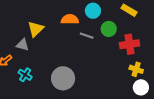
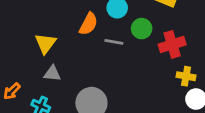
orange semicircle: (70, 19) -> (88, 24), turned 126
gray triangle: (22, 45) -> (52, 73), moved

